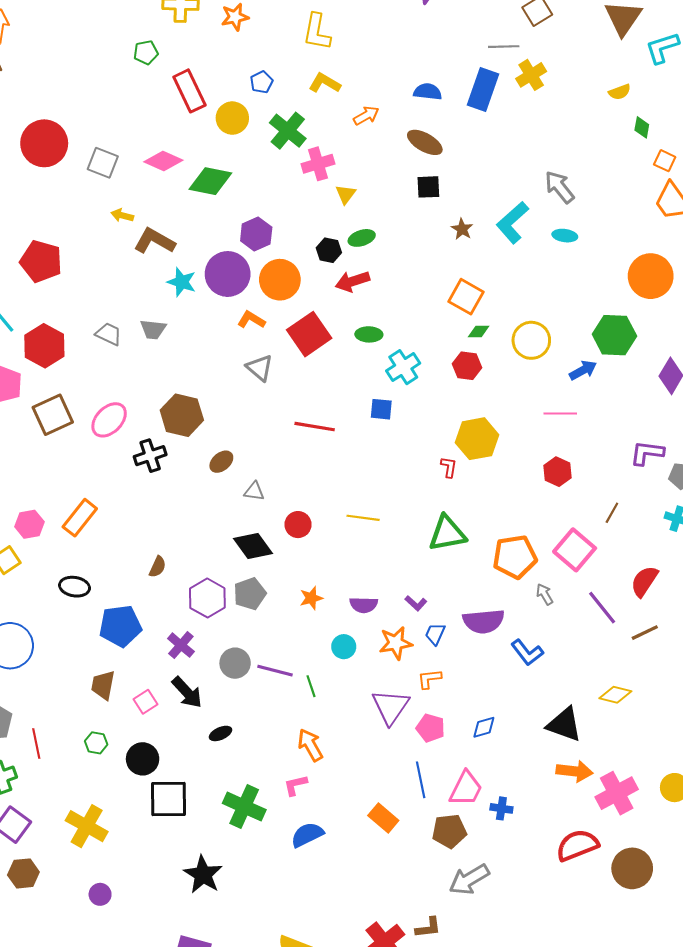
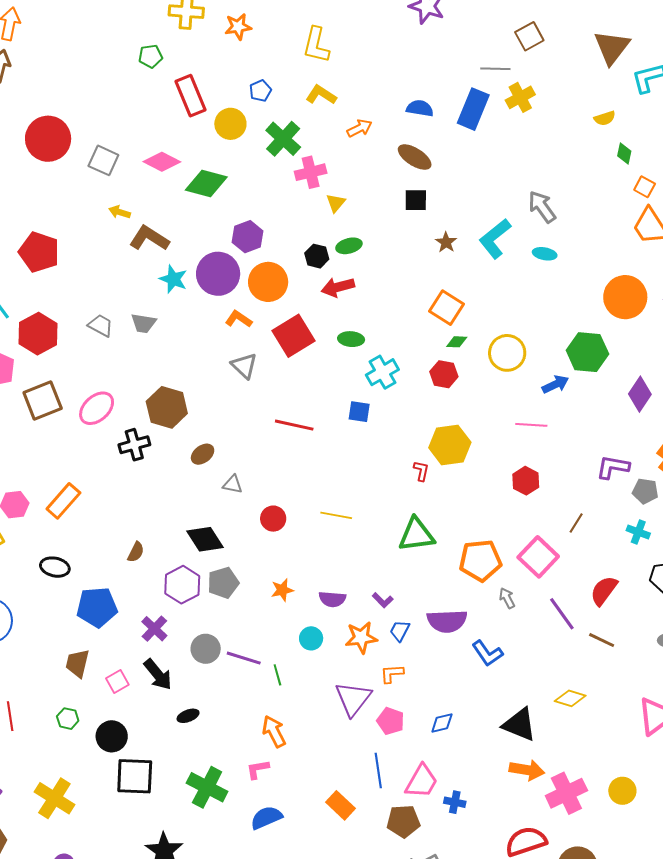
black diamond: (253, 546) -> (205, 539), moved
brown line: (645, 633) -> (602, 640), turned 48

